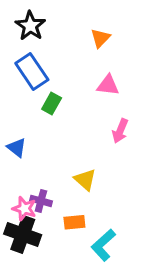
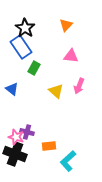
black star: (30, 26) -> (25, 28), moved
blue triangle: (17, 148) -> (12, 89), moved
yellow triangle: (85, 180) -> (56, 91), moved

